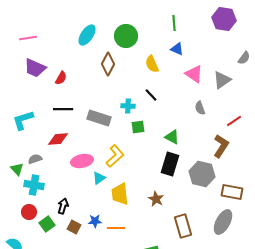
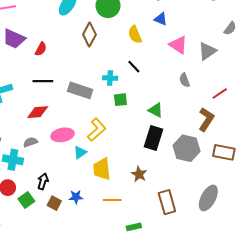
gray semicircle: (35, 159) -> (30, 142), moved
brown rectangle: (232, 192) -> (224, 152), moved
orange line: (116, 228) -> (112, 200), moved

